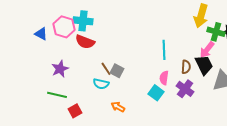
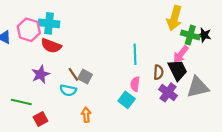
purple star: (60, 69) -> (40, 74), moved
purple cross: (185, 89) -> (168, 92), moved
orange arrow: (118, 107) -> (86, 115), turned 56

